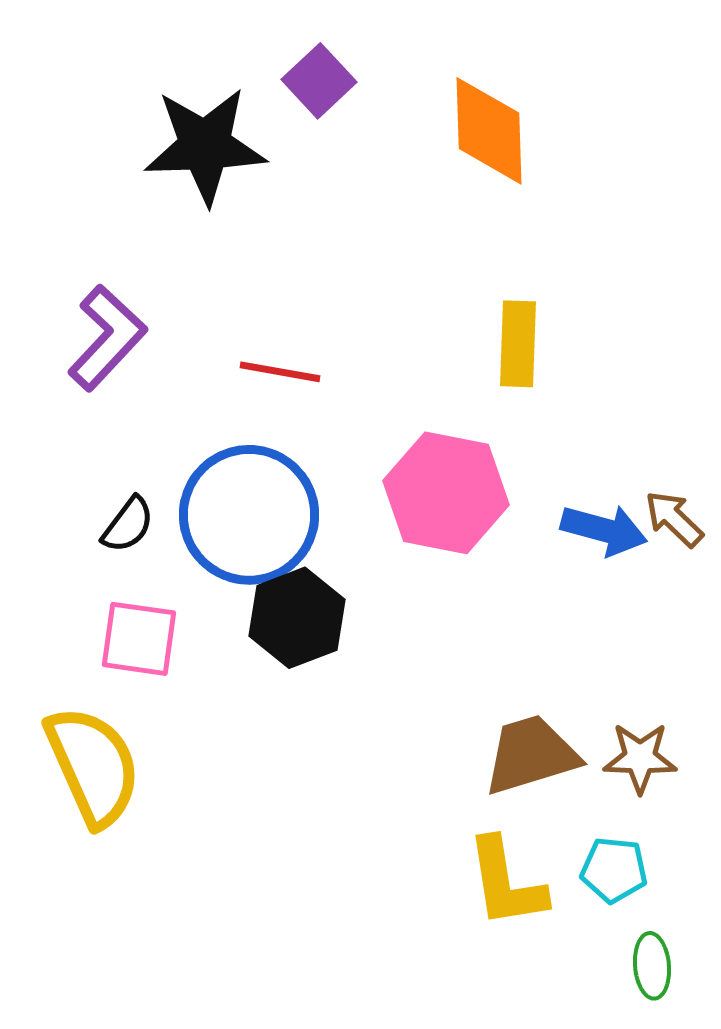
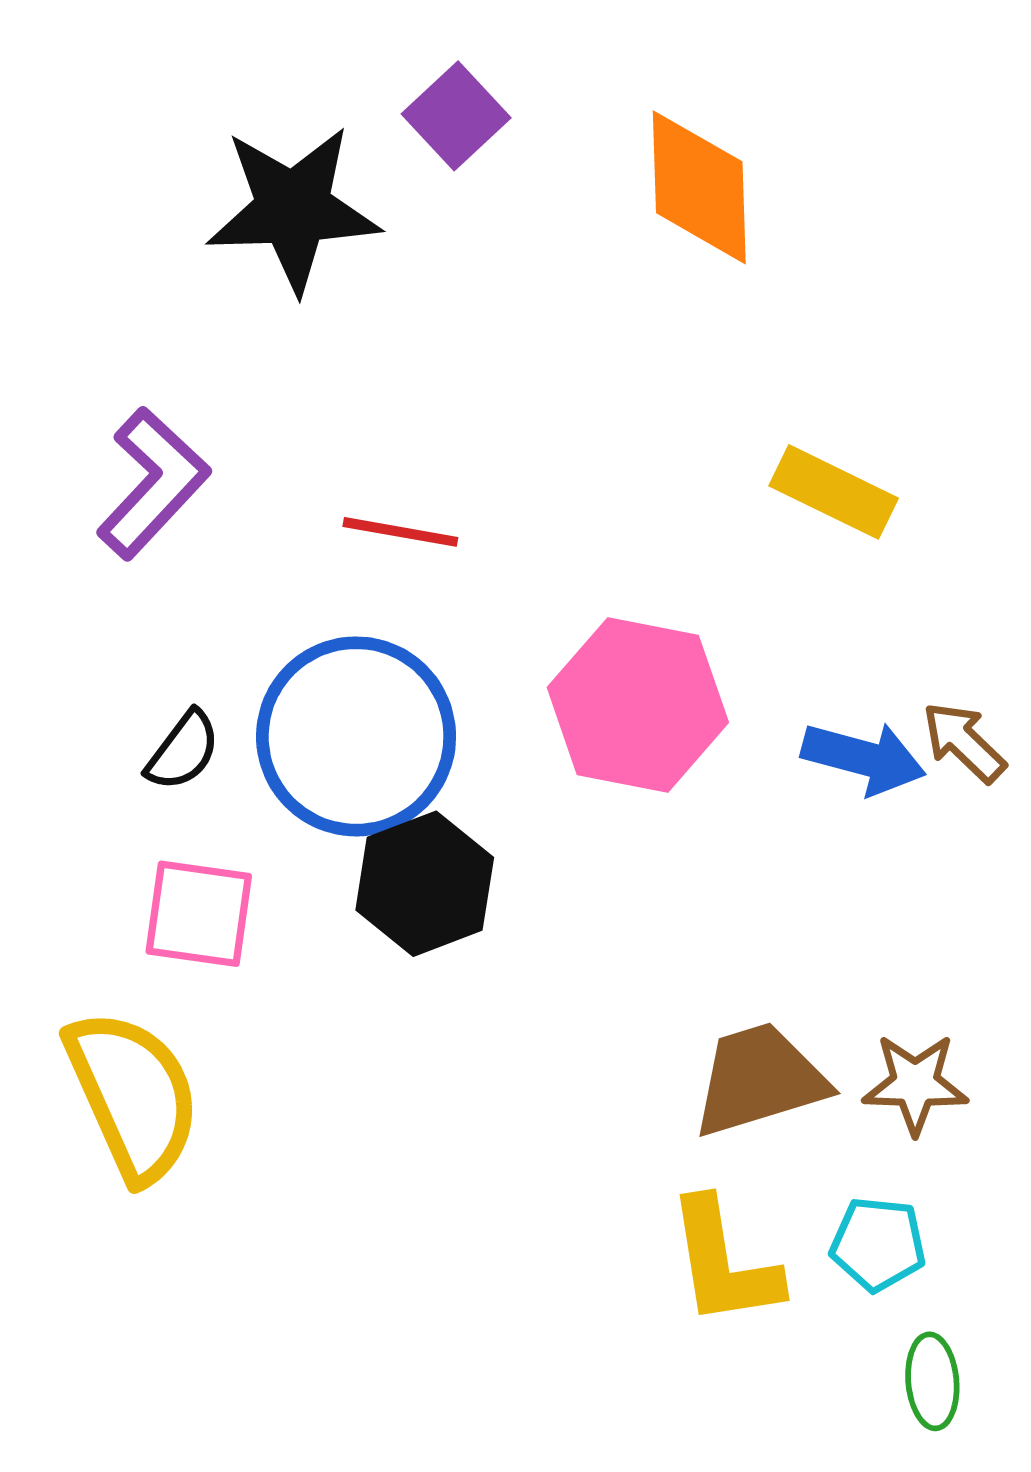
yellow rectangle: (518, 344) -> (834, 492), moved, turned -66

